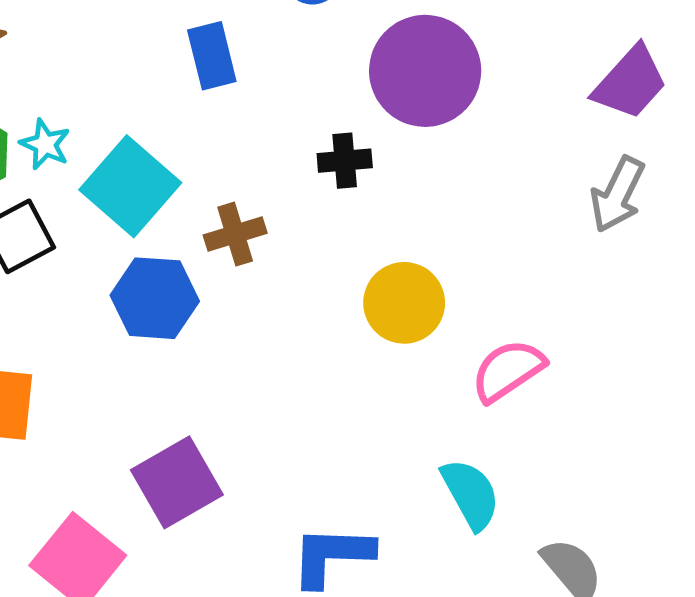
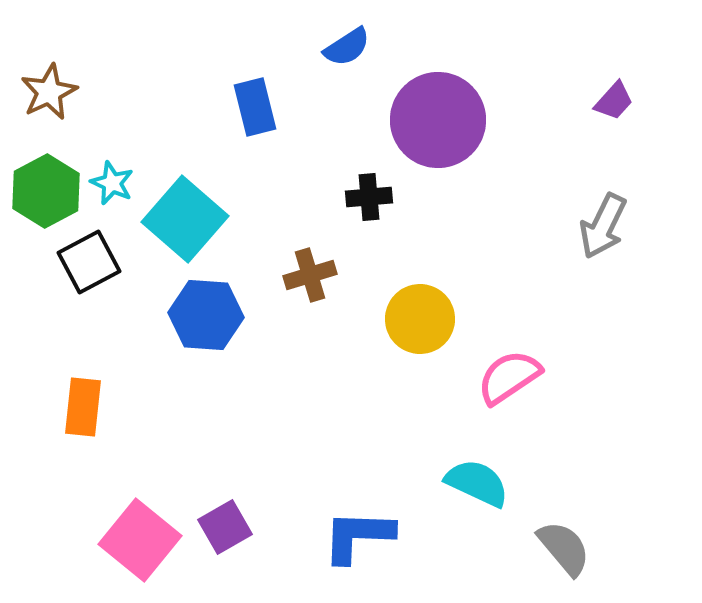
purple trapezoid: (630, 83) -> (614, 101), moved, size x0.6
brown cross: (235, 234) -> (310, 275), moved
purple square: (177, 482) -> (225, 527), moved, size x0.7
cyan semicircle: (471, 494) -> (477, 483), turned -36

